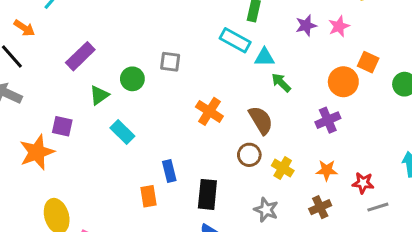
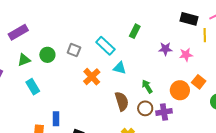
cyan rectangle: (235, 40) -> (105, 46), moved
cyan triangle: (264, 57) -> (120, 68), moved
green arrow: (281, 83) -> (147, 86), moved
orange cross: (209, 111) -> (92, 77), moved
brown circle: (249, 155) -> (145, 108), moved

